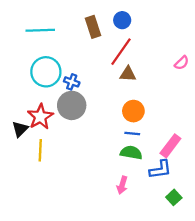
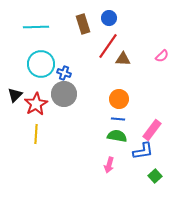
brown triangle: (128, 74) -> (123, 59), moved
black triangle: (20, 129) -> (15, 95), moved

